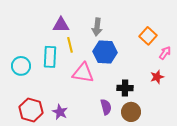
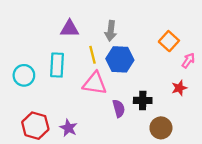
yellow line: (70, 45) -> (92, 55), moved
purple semicircle: (106, 107) -> (119, 108), moved
brown circle: (131, 112) -> (161, 128), moved

